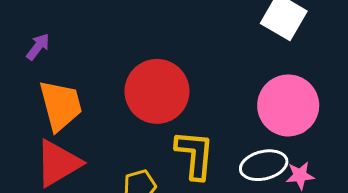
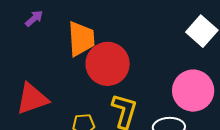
orange trapezoid: (61, 105) -> (81, 39), moved

